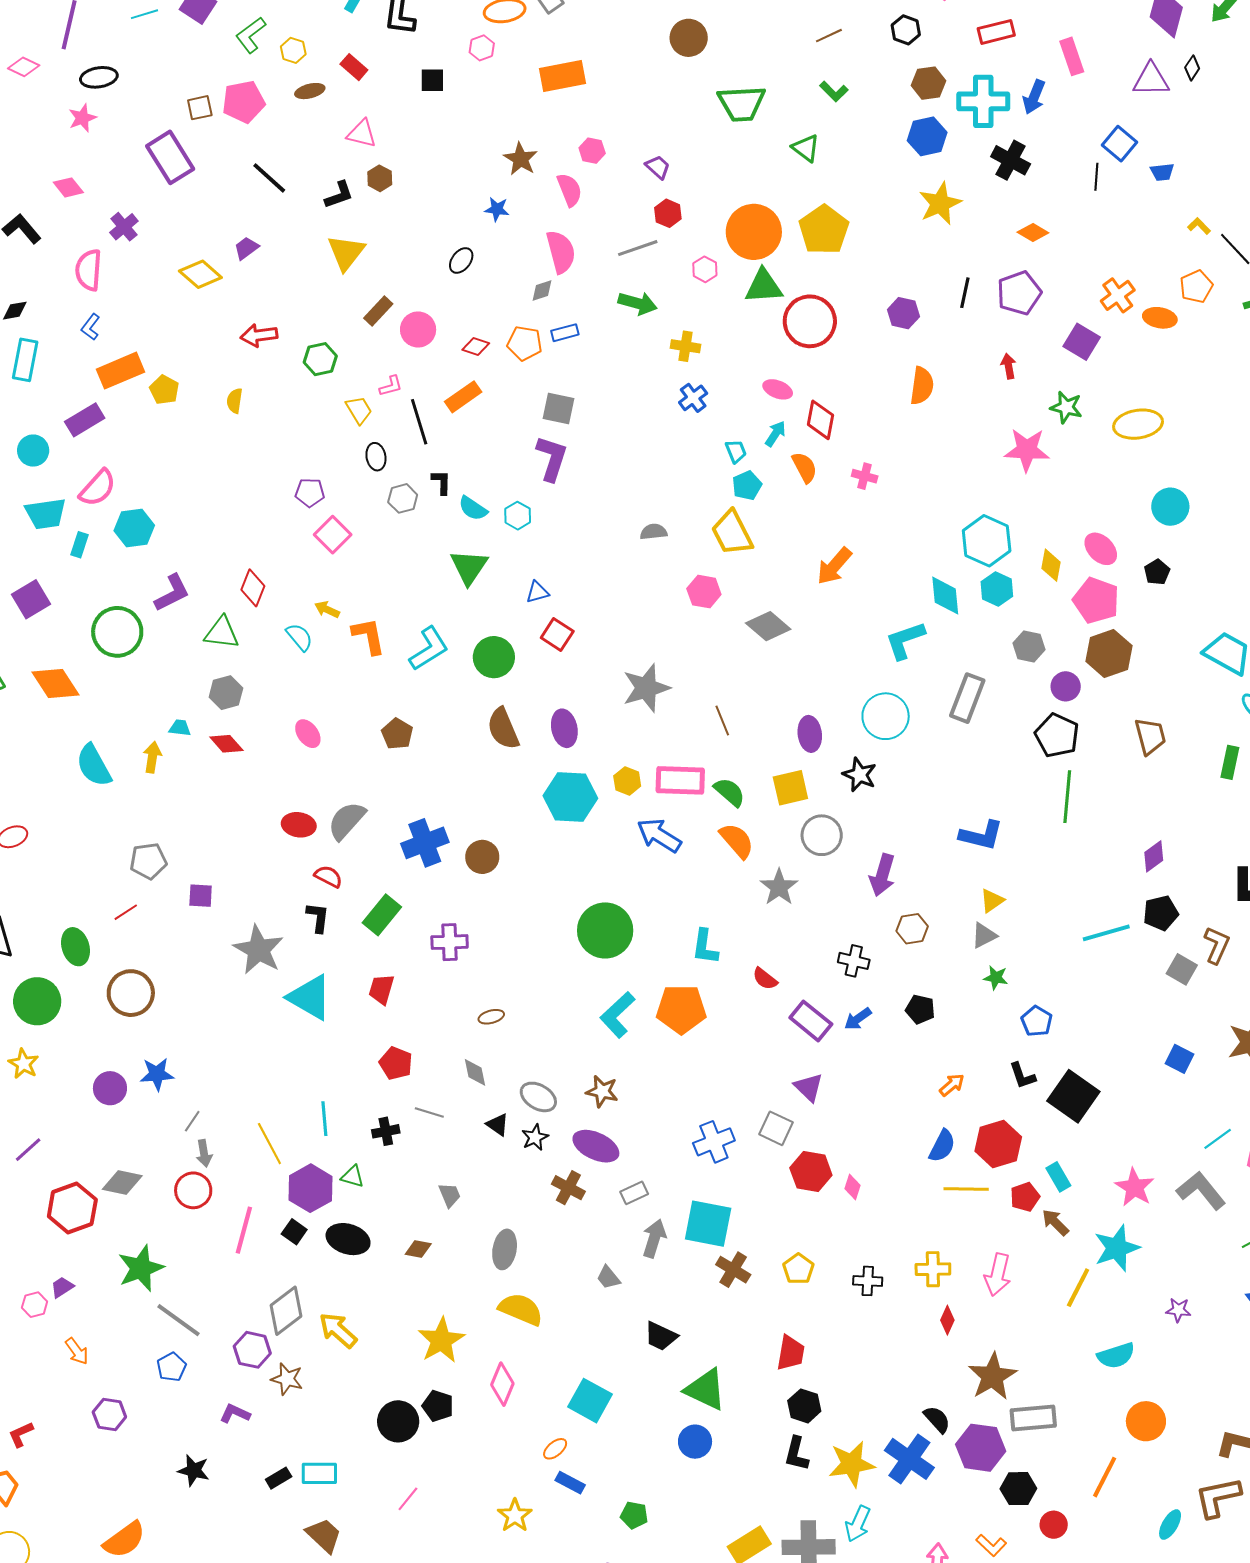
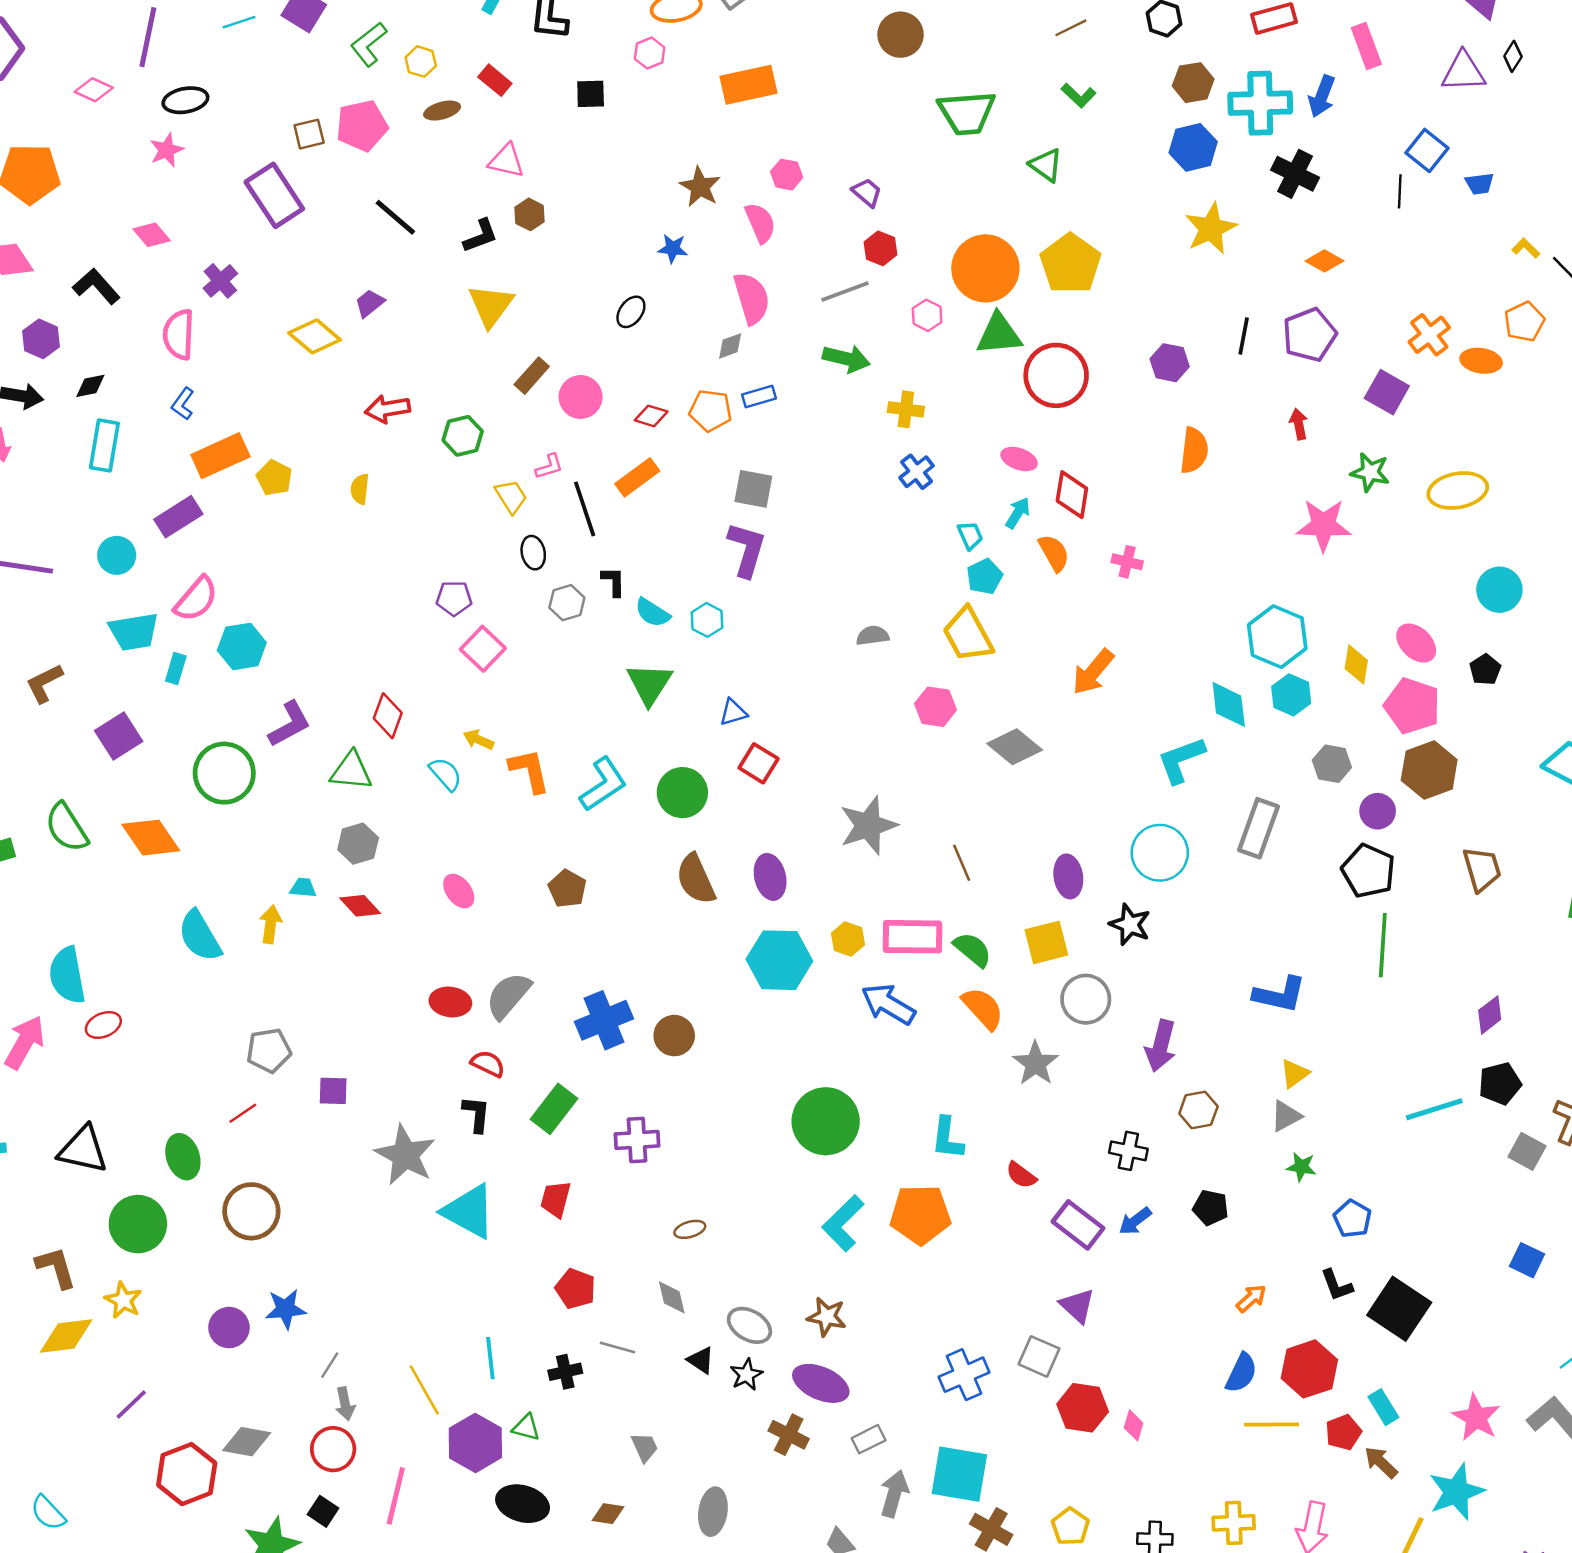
black square: (294, 1232) -> (323, 1511), moved

